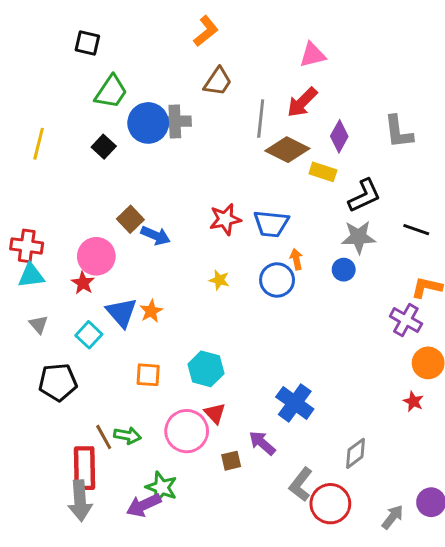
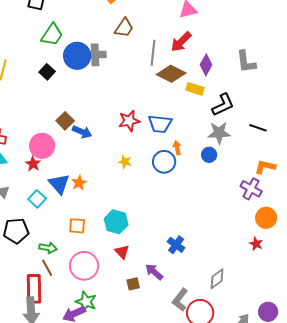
blue cross: (295, 403) -> (176, 245), size x0.7
pink circle: (187, 431) -> (84, 266), moved
green arrow: (127, 436) -> (48, 248), moved

